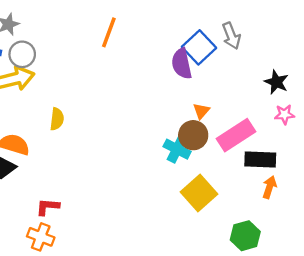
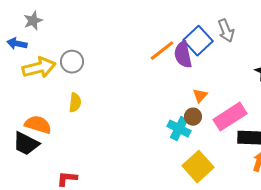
orange line: (109, 32) -> (162, 51), moved, turned 32
gray circle: (22, 54) -> (72, 62), moved
brown circle: (193, 135) -> (193, 117), size x0.7

